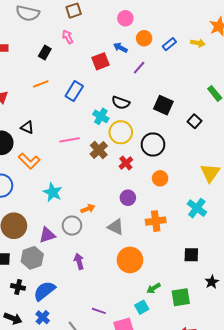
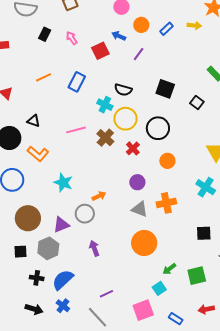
pink arrow: (68, 37) -> (72, 38), moved
black rectangle: (45, 52) -> (45, 34), moved
gray triangle: (116, 227) -> (140, 209), moved
purple line: (99, 311) -> (106, 294), moved, turned -40

